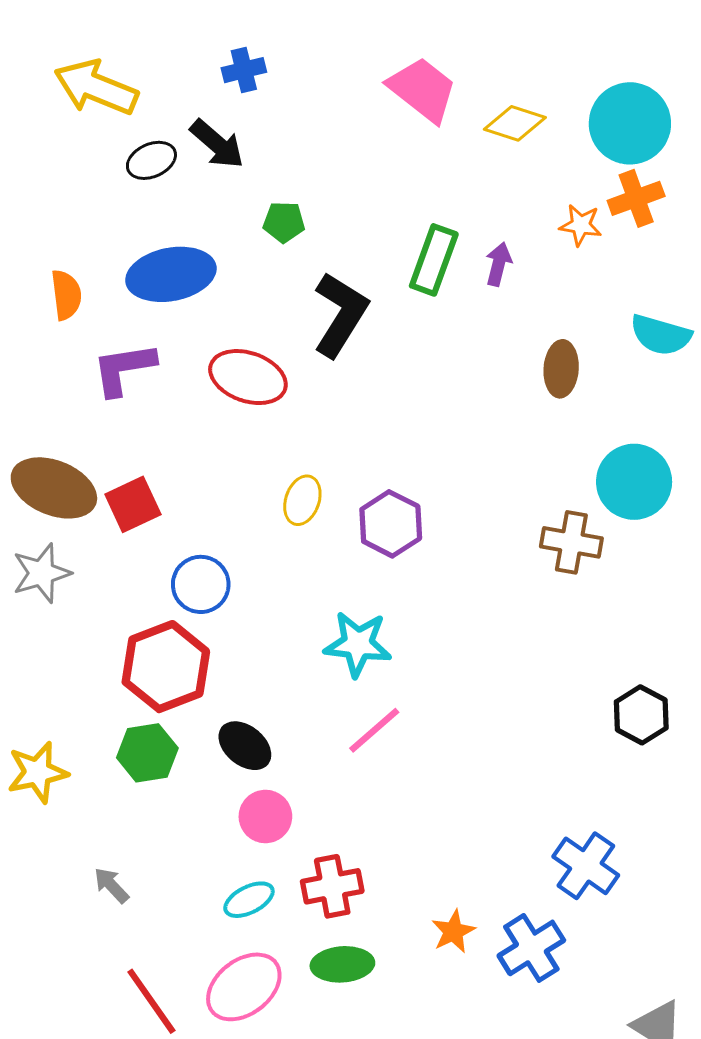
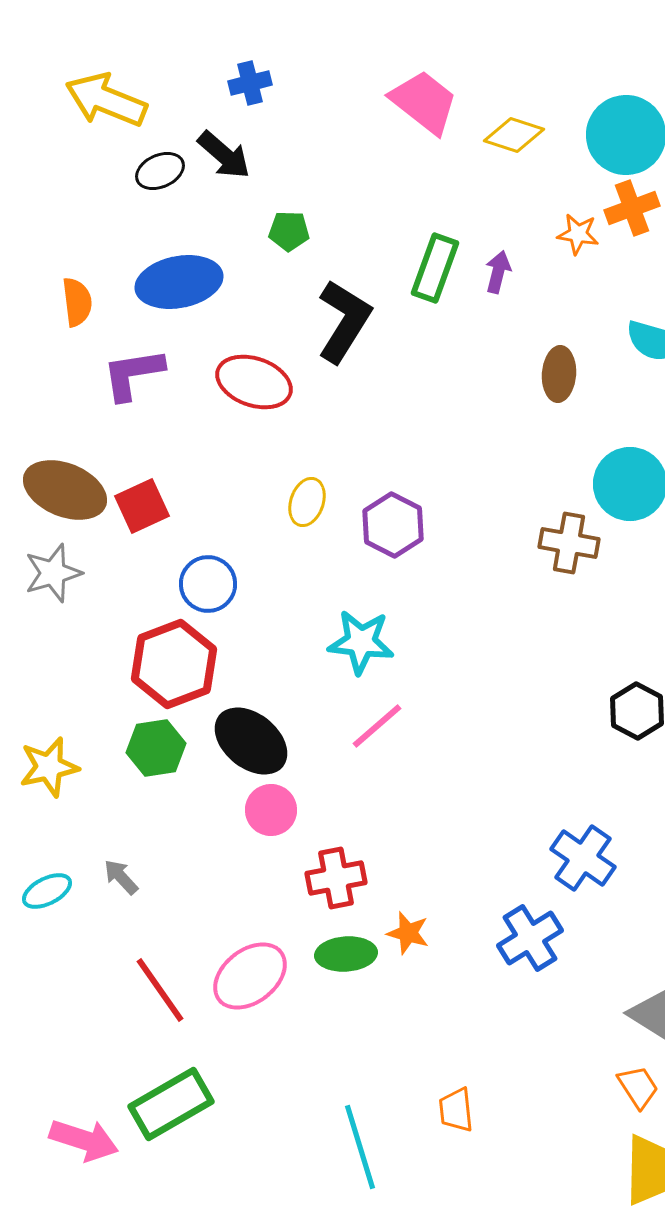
black ellipse: (245, 746) -> (251, 741), size x1.4
cyan ellipse: (249, 900) -> (47, 891), moved
orange star: (453, 932) -> (408, 933), moved, turned -30

